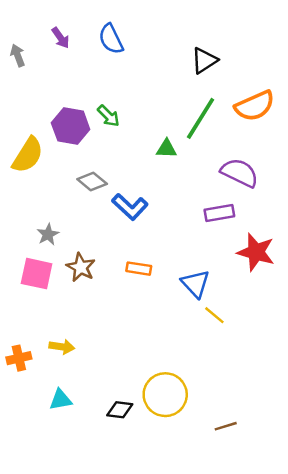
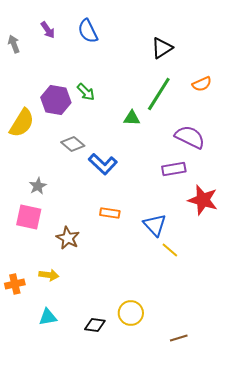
orange semicircle: (255, 106) -> (202, 84), size x0.6
brown star: (81, 267) -> (68, 238), moved
yellow circle: (165, 395) -> (131, 313), size x0.7

